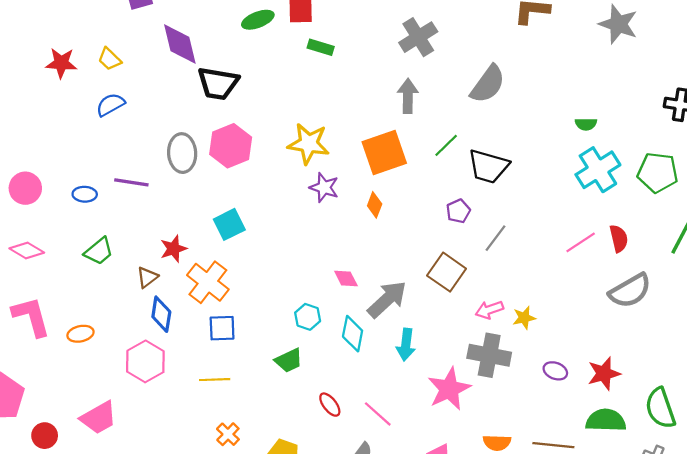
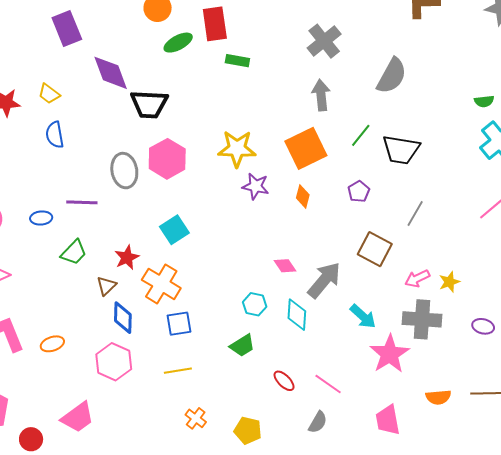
blue semicircle: (110, 105) -> (55, 135), turned -64
purple pentagon: (458, 211) -> (359, 191), moved
green trapezoid: (99, 251) -> (74, 252), moved
cyan arrow: (406, 345) -> (363, 316), moved, turned -48

